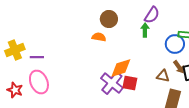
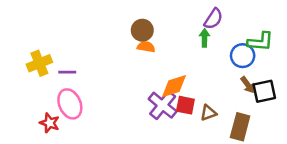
brown circle: (109, 19) -> (142, 30), moved
brown triangle: (163, 76) -> (208, 113), moved, turned -32
red star: (15, 90) -> (50, 123), moved

